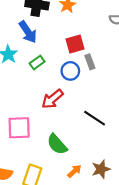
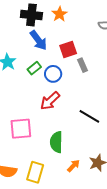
blue arrow: (28, 32) -> (38, 40), moved
blue circle: (70, 71) -> (53, 74), moved
green semicircle: (57, 144) -> (56, 142), turned 45

